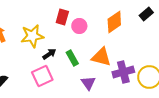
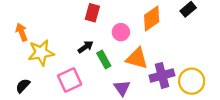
pink circle: (79, 26) -> (121, 32), moved
yellow star: (32, 36) -> (41, 53), moved
black arrow: (49, 54) -> (86, 47), moved

